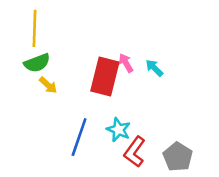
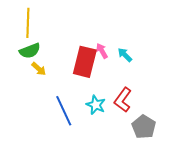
blue line: (79, 137) -> (64, 111), turned -44
red L-shape: (135, 152) -> (123, 100), moved

